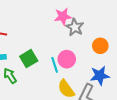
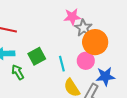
orange circle: (100, 46) -> (95, 42), moved, size x1.6
pink circle: (67, 59) -> (86, 61), moved

